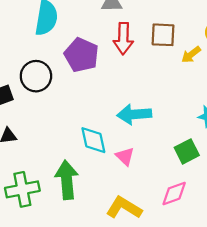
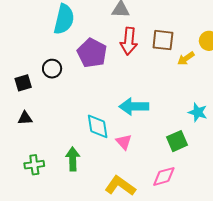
black circle: (36, 76) -> (52, 69), size x0.7
green arrow: (67, 180) -> (73, 159), size x0.7
green cross: (22, 189) -> (34, 165), size x0.7

